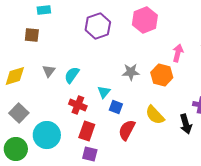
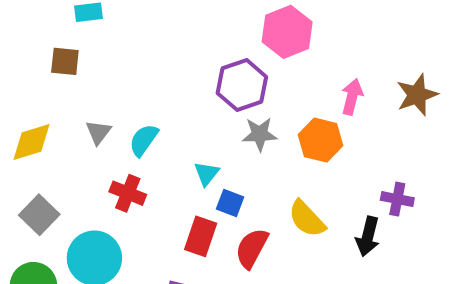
purple hexagon: (98, 26) -> (242, 85), moved
red cross: (78, 105) -> (128, 193), moved
black arrow: (186, 124) -> (368, 236), turned 30
red rectangle: (87, 131) -> (201, 236), moved

